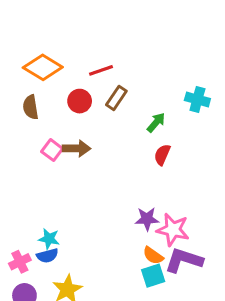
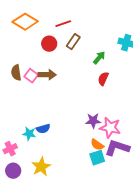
brown semicircle: (31, 107) -> (16, 73), moved
blue semicircle: (47, 256) -> (43, 129), moved

